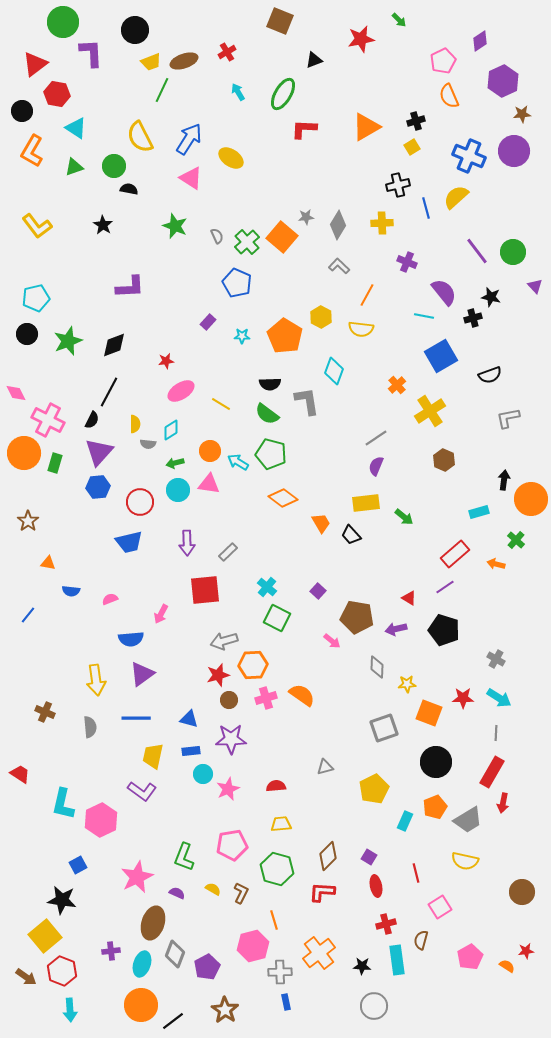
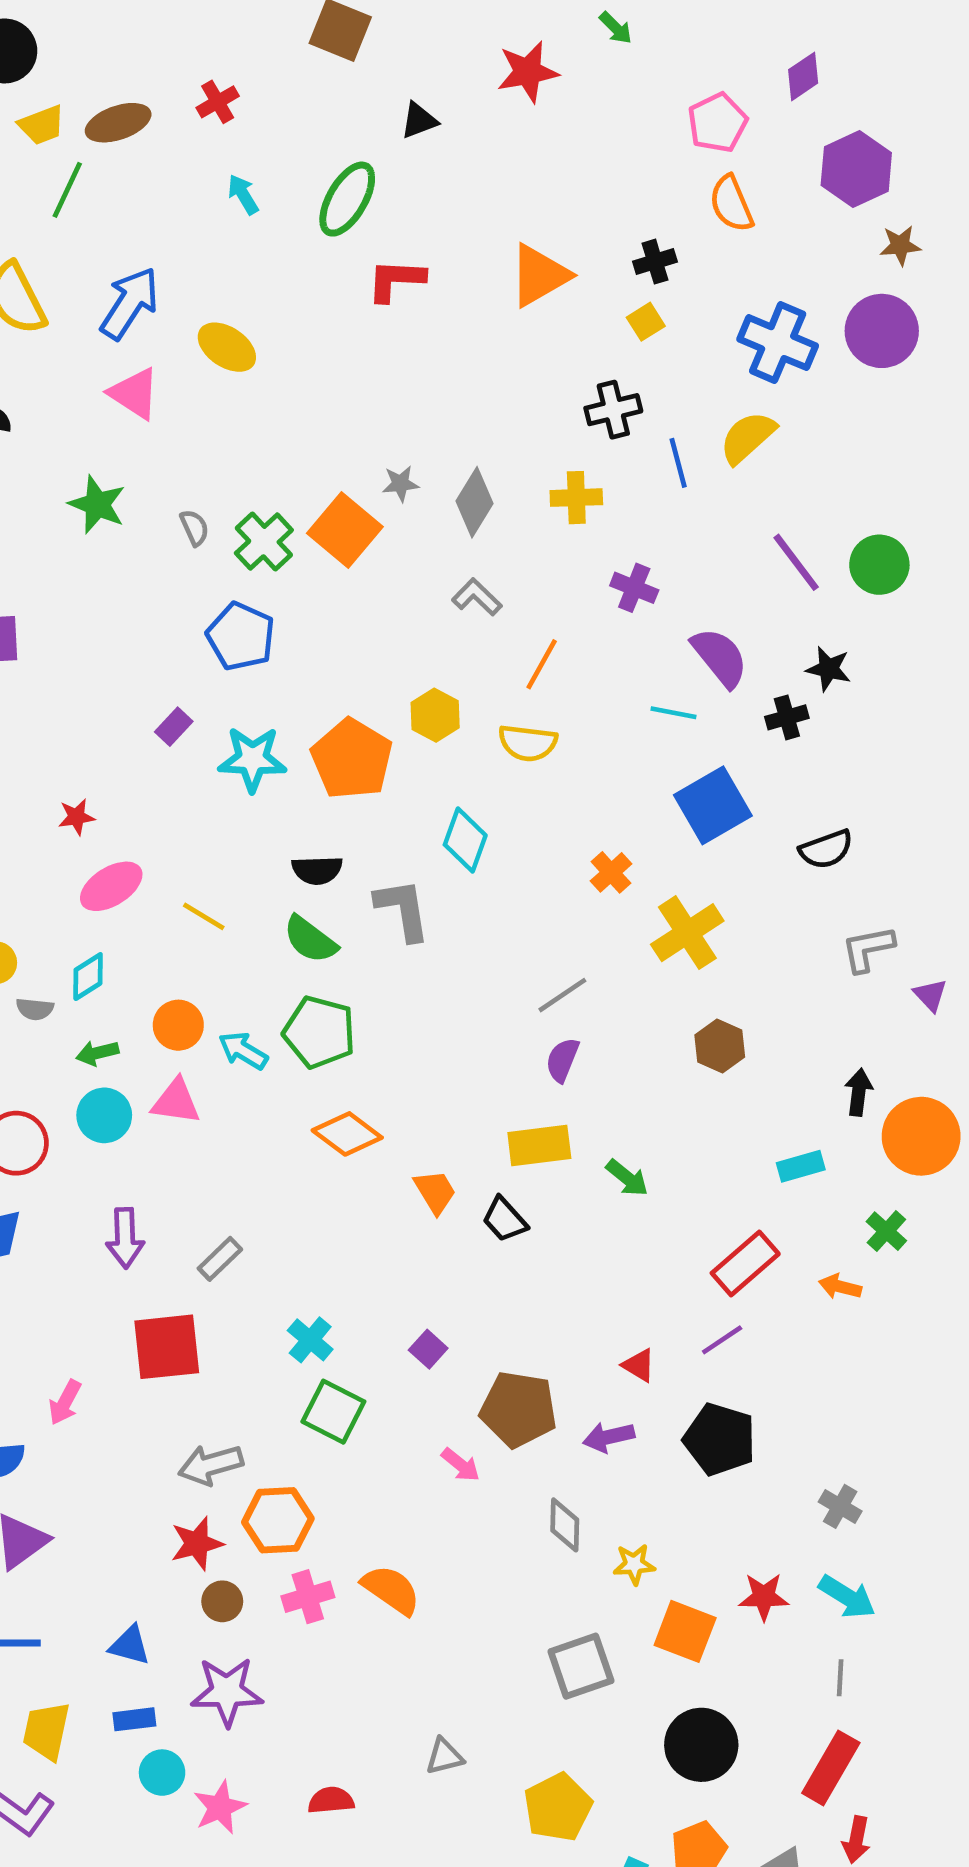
purple triangle: (535, 286) -> (930, 995), moved
cyan star: (242, 336) -> (252, 759), size x1.8

